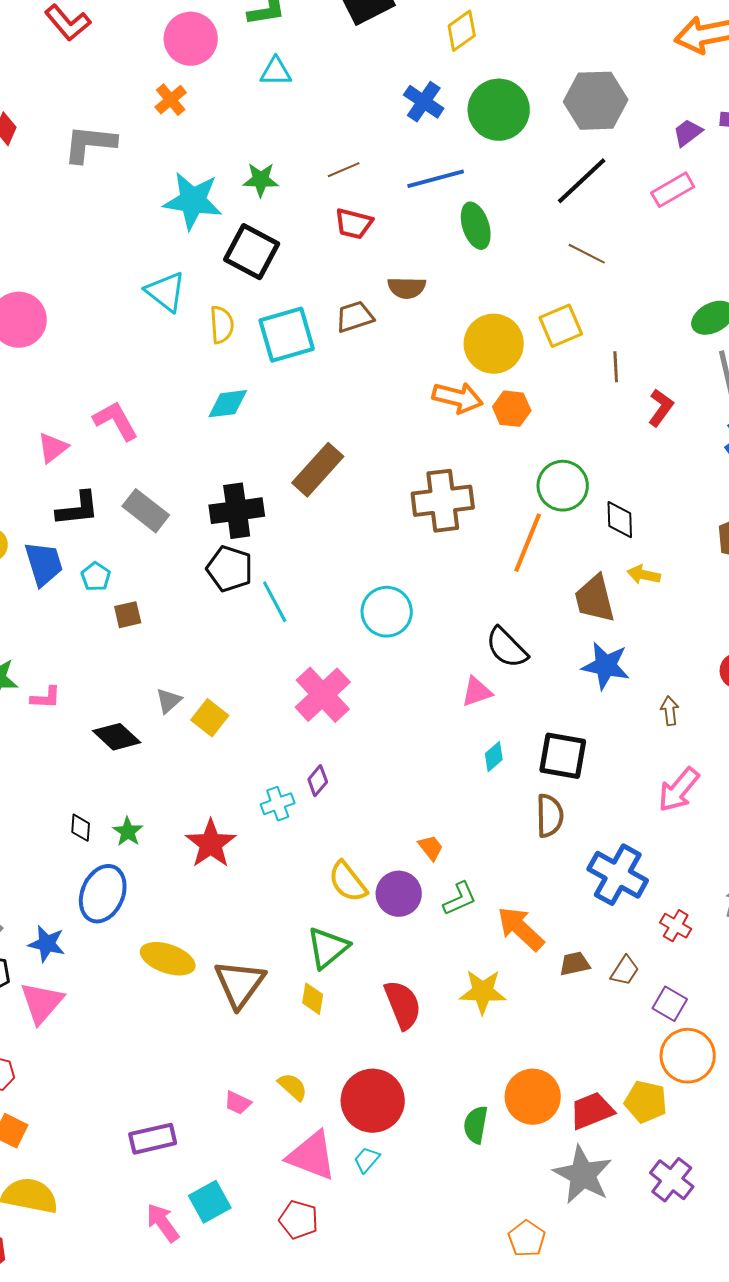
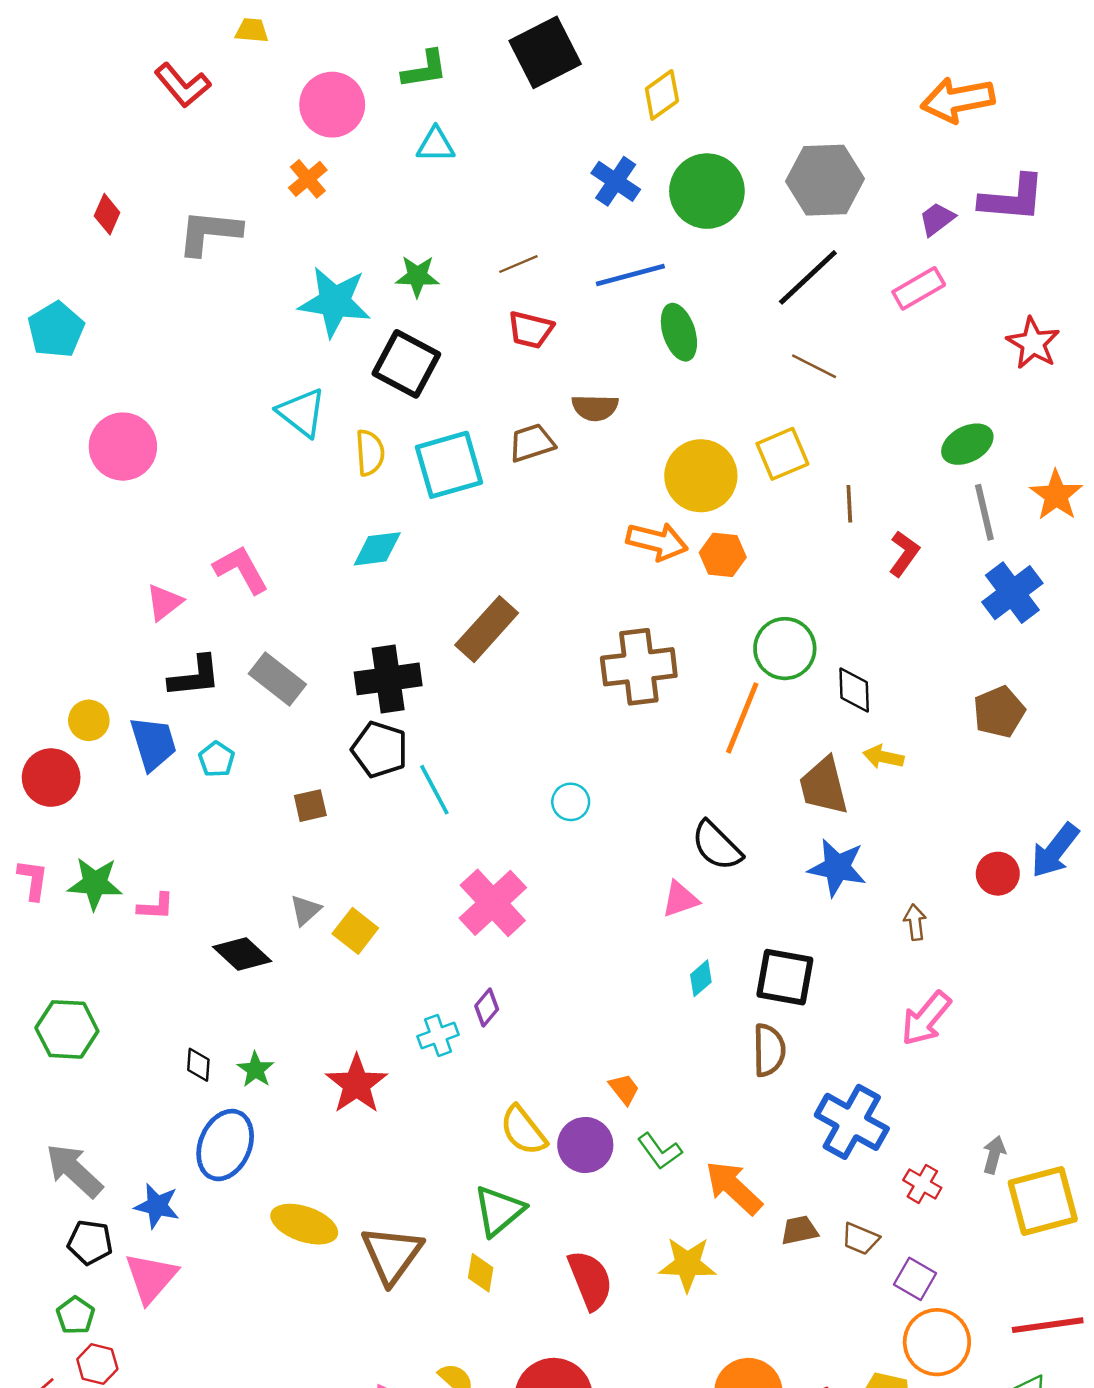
cyan circle: (387, 612) -> (571, 802), size x0.6
brown square: (128, 615) -> (310, 806), moved
green L-shape: (460, 899) -> (660, 1151), turned 78
brown trapezoid: (625, 971) -> (860, 1239), turned 80

